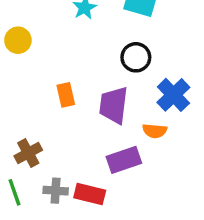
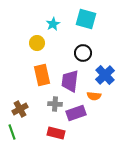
yellow circle: (18, 40) -> (37, 43), moved
orange rectangle: (66, 95) -> (42, 75), size x1.5
gray cross: (56, 191) -> (55, 104), moved

